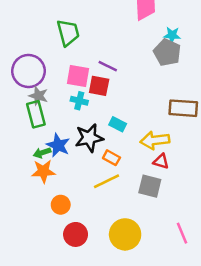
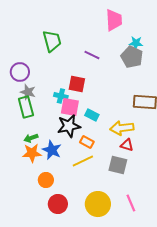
purple line: (108, 66) -> (92, 55), moved
purple circle: (28, 71) -> (20, 72), size x0.7
pink square: (78, 76) -> (70, 107), moved
blue star: (58, 145) -> (52, 150), moved
pink line: (182, 233) -> (131, 203), moved

